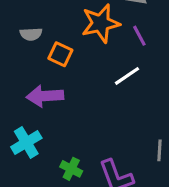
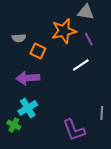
cyan cross: (26, 143) -> (28, 108), moved
green cross: (71, 169) -> (14, 125), moved

